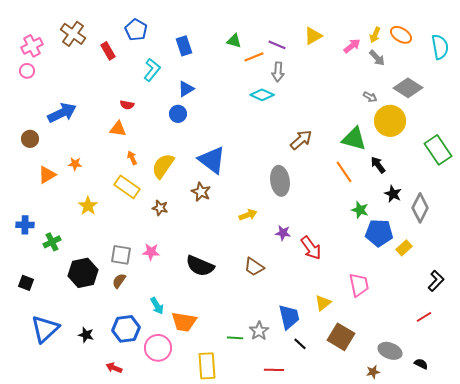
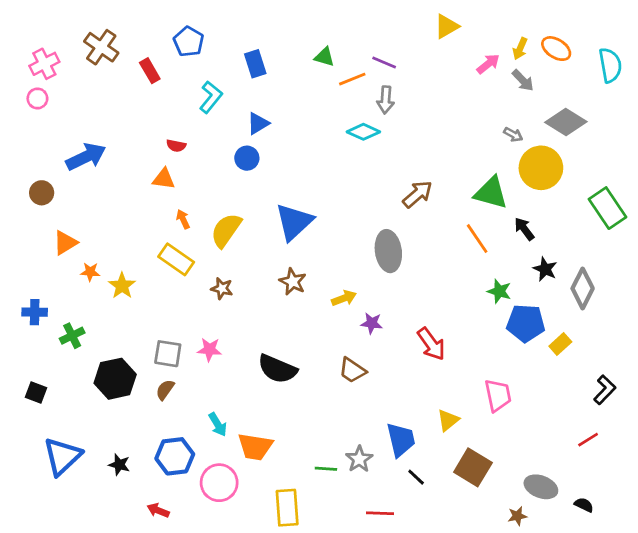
yellow triangle: (313, 36) -> (447, 26), moved
blue triangle: (212, 160) -> (294, 222), turned 40
orange star: (75, 164) -> (90, 272), moved
brown star: (201, 192) -> (293, 282), moved
purple star: (283, 233) -> (372, 323), moved

